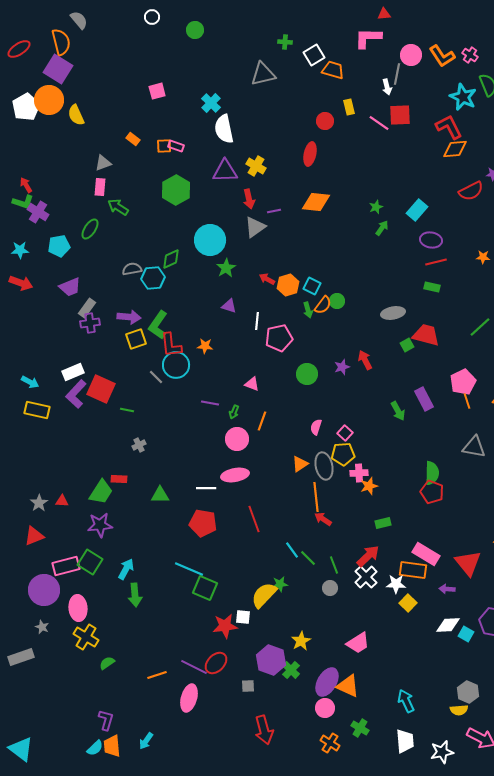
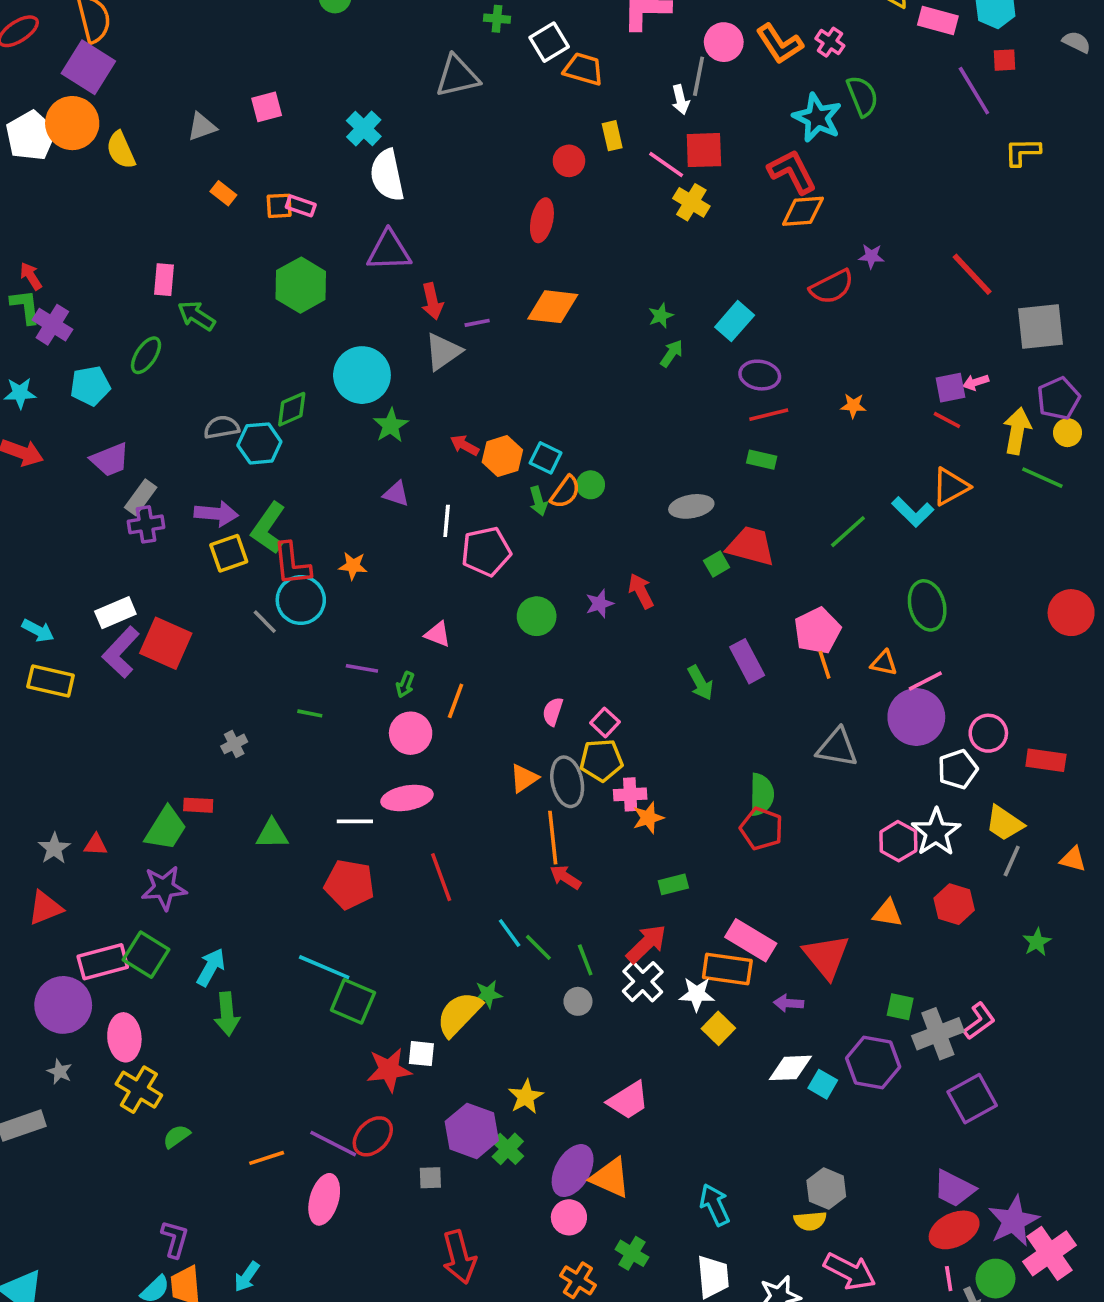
gray triangle: (103, 163) -> (202, 127), moved
yellow cross: (256, 166) -> (691, 202), moved
green L-shape: (23, 202) -> (25, 307), turned -115
green line: (127, 410) -> (310, 713), moved

